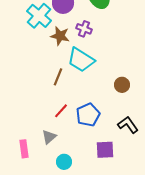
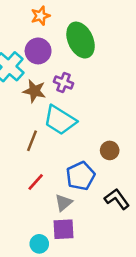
blue pentagon: (88, 115) -> (81, 176), moved
gray triangle: (49, 137) -> (64, 203), moved
purple square: (105, 150) -> (64, 229), moved

